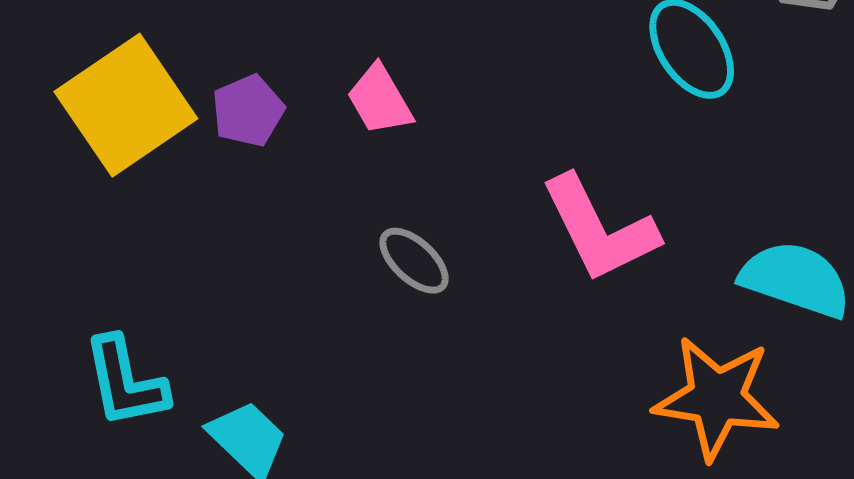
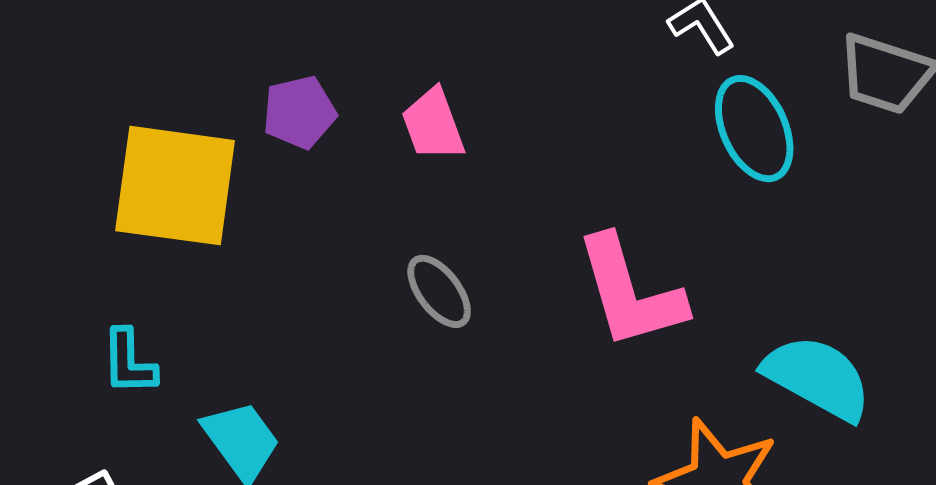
yellow square: (126, 105) -> (175, 186), moved, turned 32
cyan L-shape: (125, 382) -> (129, 362), size x0.7

